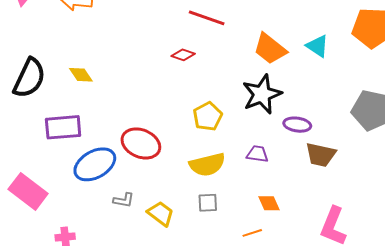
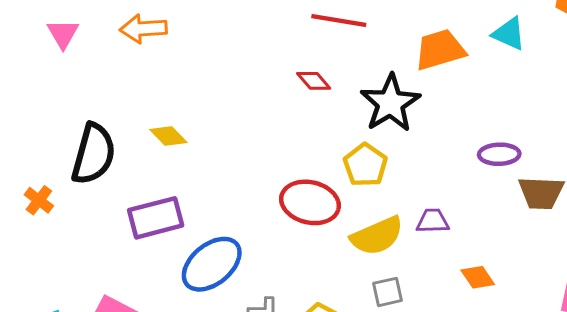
orange trapezoid: (270, 49) -> (440, 50), turned 135
red diamond: (183, 55) -> (314, 81), turned 40
black star: (262, 94) -> (390, 103), moved
red ellipse: (141, 143) -> (310, 202), moved
purple trapezoid: (257, 154) -> (433, 221), moved

